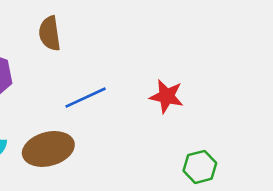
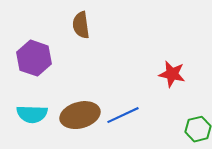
blue line: (86, 98) -> (123, 115), moved

